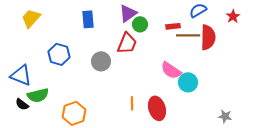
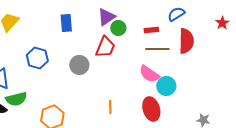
red star: (233, 16) -> (222, 23), moved
brown line: (188, 35) -> (157, 49), moved
red ellipse: (157, 108) -> (151, 109), moved

